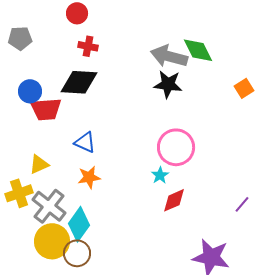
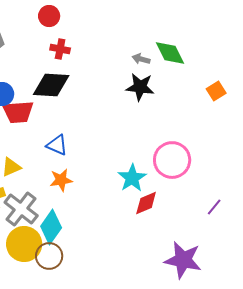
gray arrow: (169, 56) -> (141, 59), size x0.5
pink circle: (176, 147) -> (172, 160), moved
cyan star: (160, 175) -> (132, 178), size x1.6

